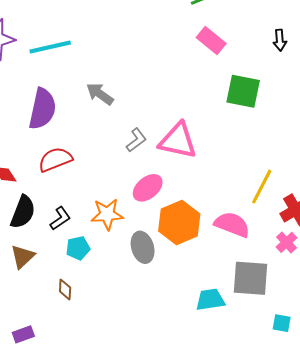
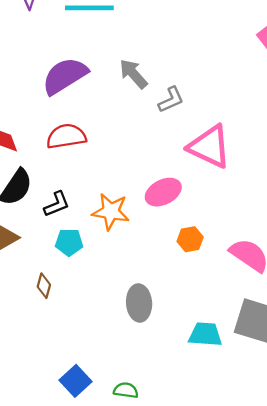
purple semicircle: (42, 109) -> (65, 76), turned -147
gray L-shape: (136, 140) -> (171, 100), moved
orange hexagon: (179, 222) -> (190, 239), size x0.5
gray ellipse: (143, 247) -> (139, 303), moved

